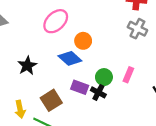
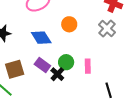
orange circle: (83, 41) -> (69, 24), moved
pink rectangle: (128, 75) -> (88, 66), turned -40

